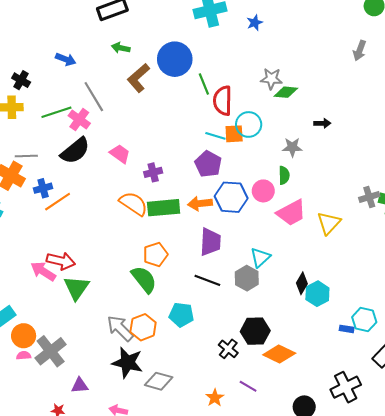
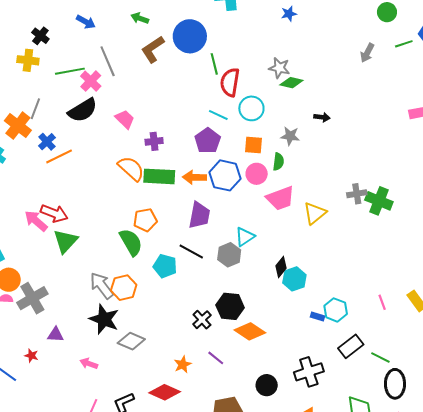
blue star: (255, 23) -> (289, 14), moved
orange square: (234, 134) -> (253, 145), moved
gray line: (26, 156) -> (35, 109), turned -75
blue cross: (43, 188) -> (47, 142), turned -36
cyan pentagon: (181, 315) -> (165, 266), moved

